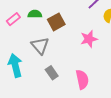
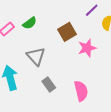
green semicircle: (35, 14) -> (30, 23), turned 144
brown square: (56, 22) -> (67, 32), moved

